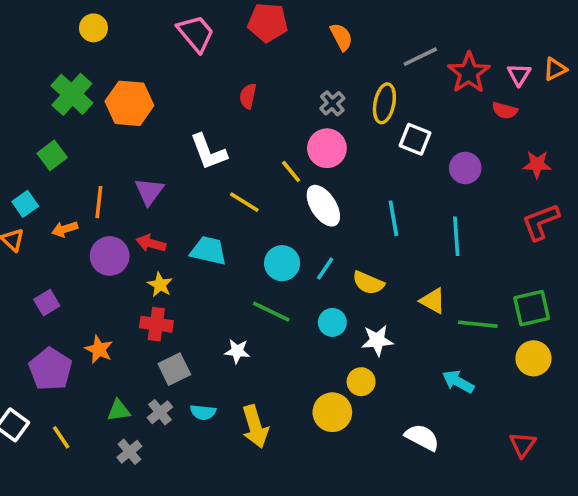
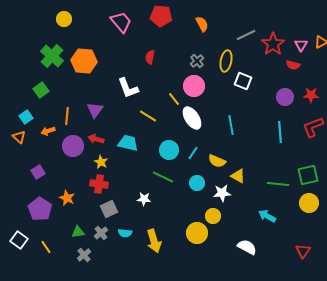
purple circle: (465, 168) -> (285, 97), moved
cyan line: (456, 236) -> (280, 132), moved
yellow triangle: (433, 301) -> (238, 176), moved

